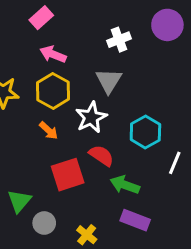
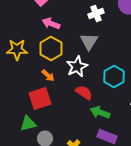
red square: (68, 175) -> (40, 98), moved
green triangle: (19, 201) -> (28, 124), turned 36

